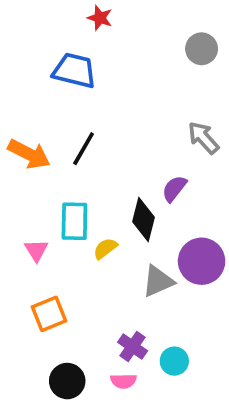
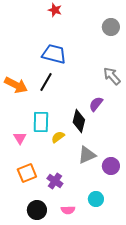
blue trapezoid: (74, 71) -> (54, 54), moved
purple circle: (202, 261) -> (111, 166), moved, size x0.7
purple cross: (133, 347) -> (55, 181), moved

